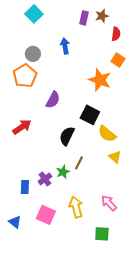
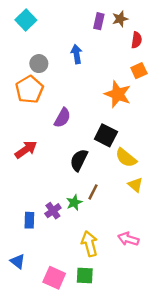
cyan square: (34, 14) -> (26, 20), moved
orange square: (118, 60) -> (139, 71), turned 32
pink arrow: (109, 203) -> (128, 239), turned -30
pink square: (46, 215) -> (54, 278), moved
green square: (102, 234) -> (85, 275), moved

